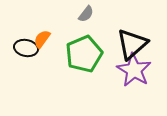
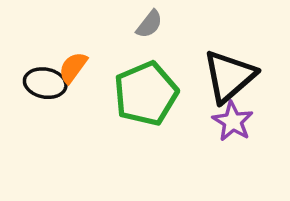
purple star: (134, 70) -> (233, 121), size x0.7

